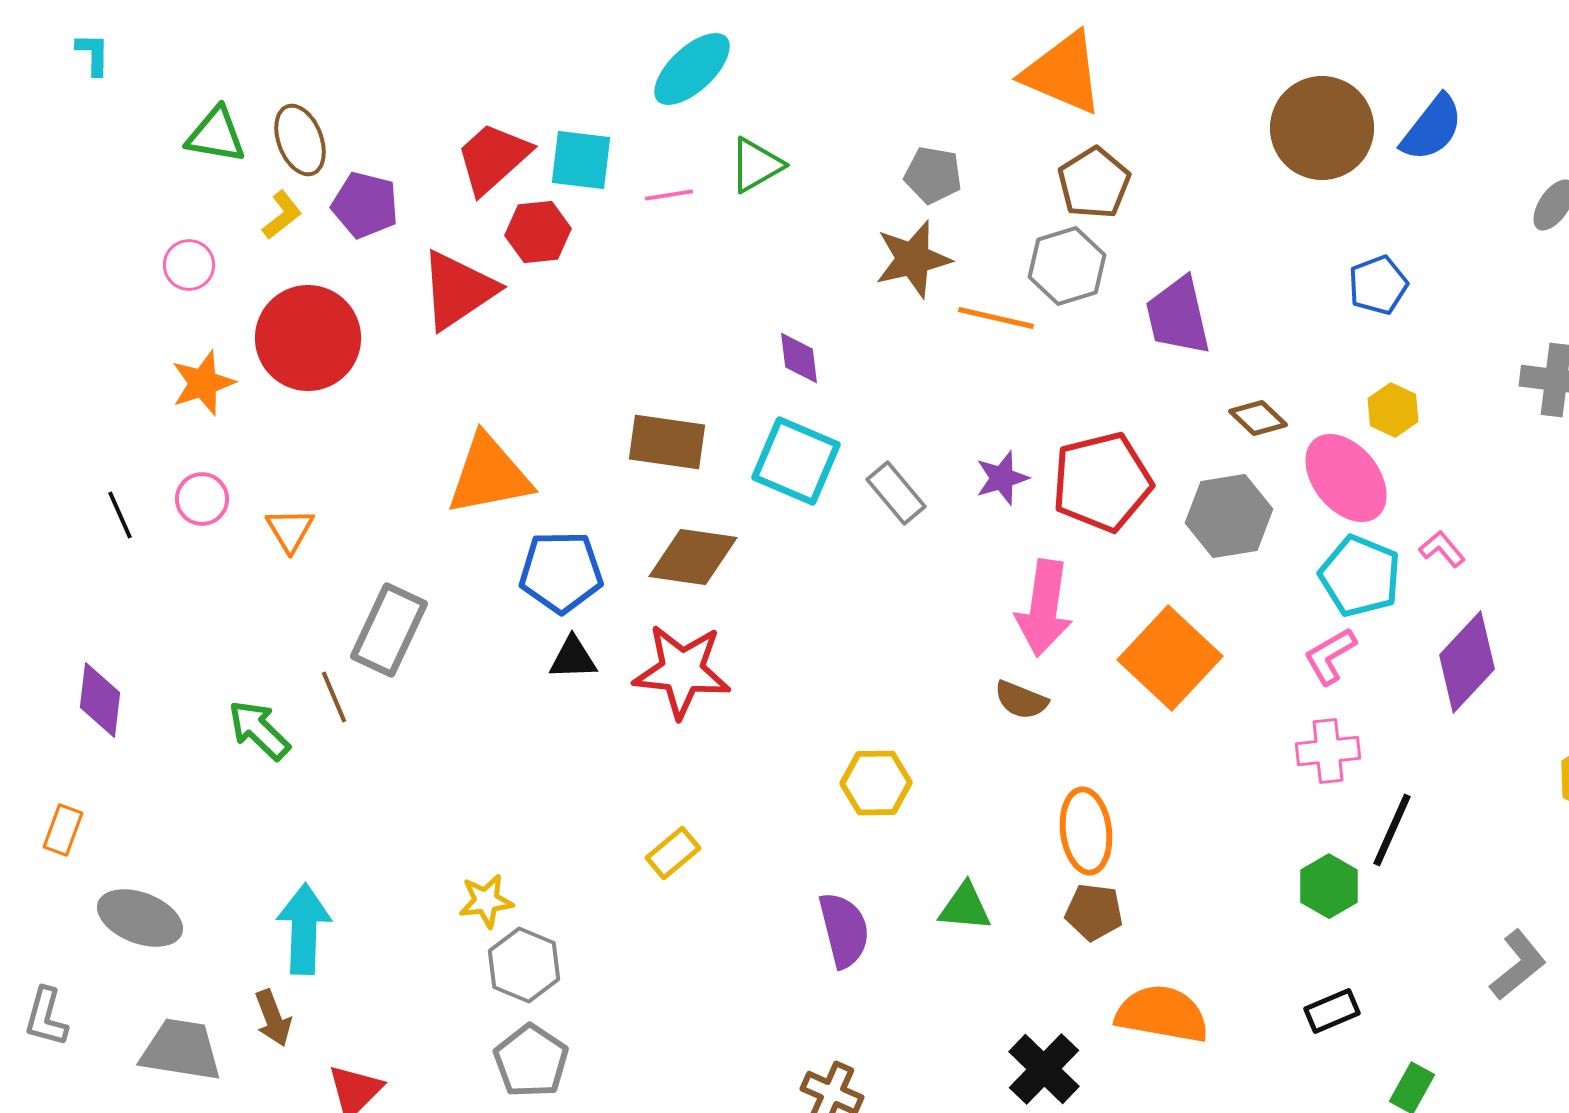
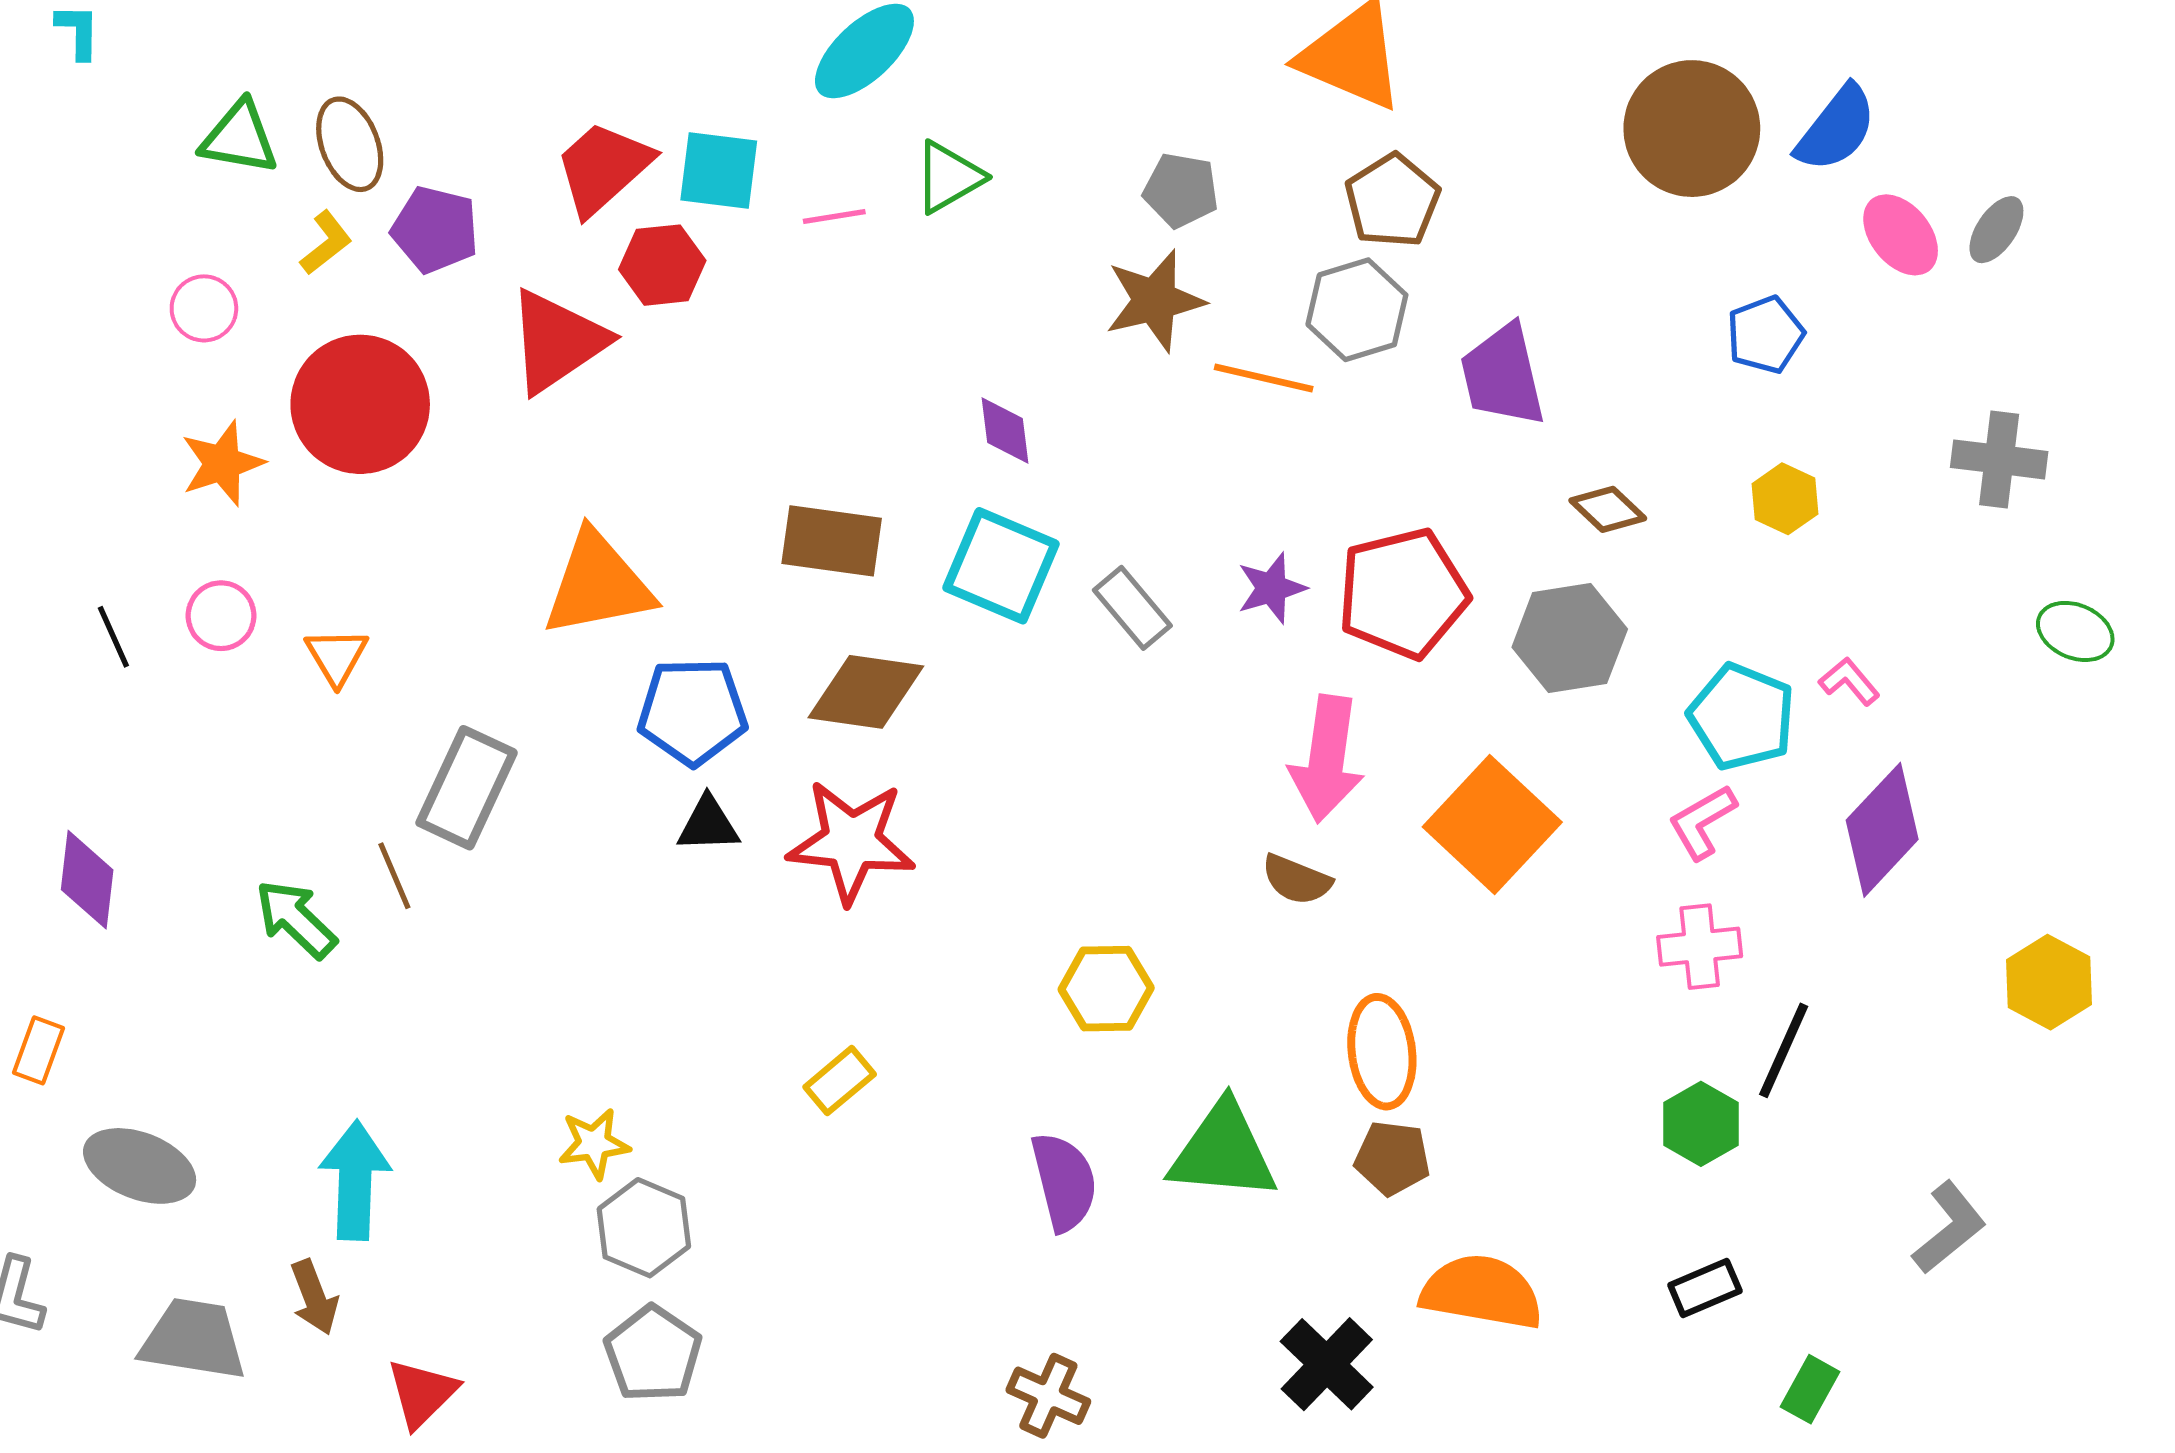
pink ellipse: (1346, 478) -> (1901, 235), moved, size x0.7
green triangle: (965, 907) -> (1223, 1151), size x1.6

